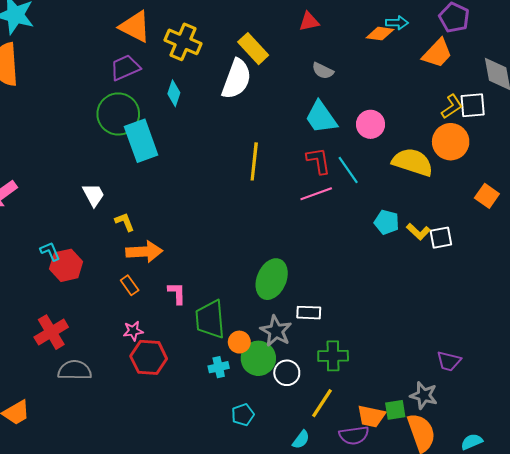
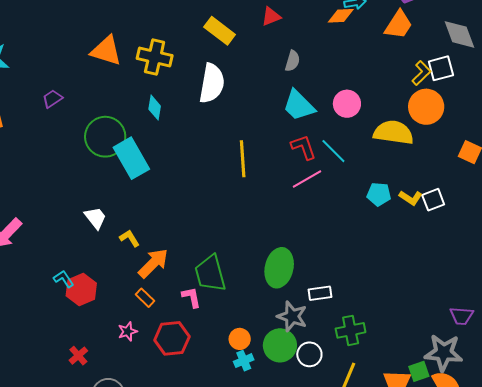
yellow rectangle: (253, 49) -> (220, 31), moved
purple trapezoid: (125, 68) -> (52, 99), moved, size x0.7
gray semicircle: (323, 71) -> (292, 61), turned -90
orange arrow: (144, 252) -> (153, 263), turned -32
green trapezoid: (210, 319) -> (210, 273), moved
pink star: (133, 331) -> (128, 331), moved
red cross: (51, 332) -> (78, 356), size x0.6
orange circle: (239, 342) -> (240, 339), moved
red hexagon: (149, 357) -> (172, 338), moved
gray star: (424, 395) -> (444, 353), size x1.4

